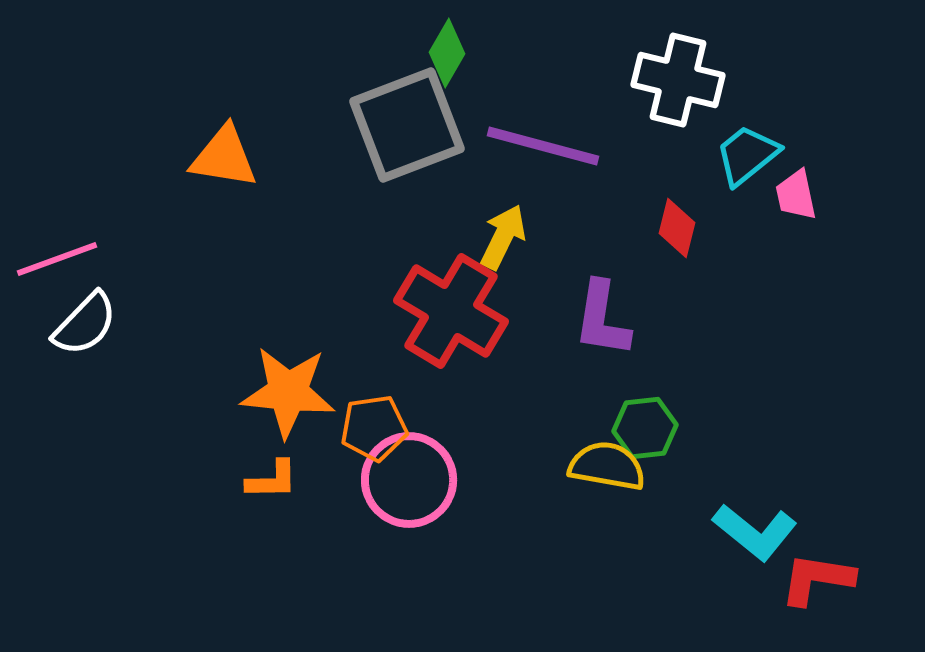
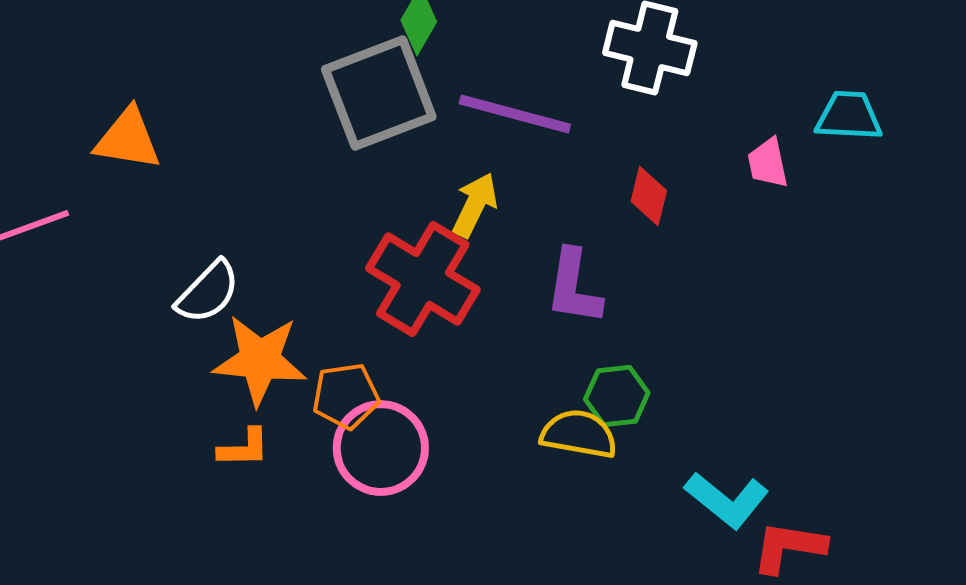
cyan trapezoid: (747, 155) -> (849, 116), moved, turned 42
orange triangle: (224, 157) -> (128, 139), moved
white semicircle: (85, 324) -> (208, 292), moved

